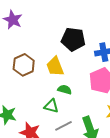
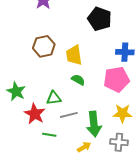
black pentagon: (73, 39) -> (100, 19), moved
green triangle: (51, 106) -> (54, 98), moved, turned -35

